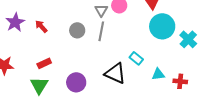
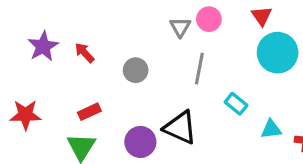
gray circle: (77, 30) -> (136, 70), moved
gray line: (101, 31) -> (199, 69), moved
black triangle: (115, 73) -> (180, 128), moved

